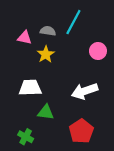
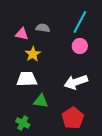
cyan line: (73, 22) -> (80, 22), moved
pink circle: (98, 51) -> (80, 46), moved
yellow star: (46, 54) -> (33, 54), moved

